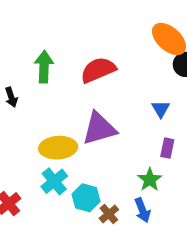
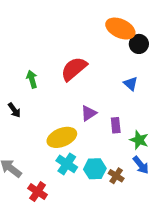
green arrow: (44, 67) -> (32, 79), size x0.7
purple triangle: (99, 129) -> (89, 113), size x0.6
purple rectangle: (167, 148) -> (116, 125), moved

